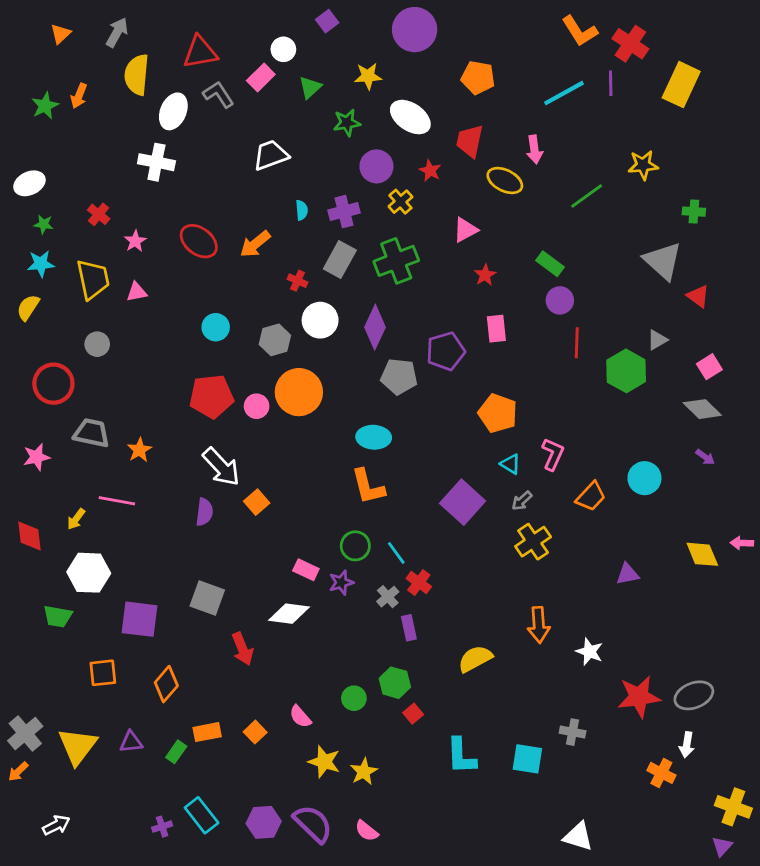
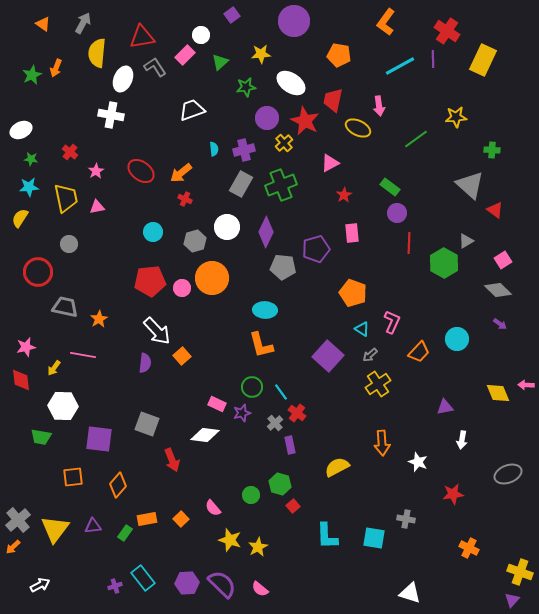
orange L-shape: (580, 31) -> (386, 22), moved, turned 68
orange triangle: (60, 34) -> (43, 24), turned -42
red star: (430, 171) -> (305, 121), size x1.8
red cross: (297, 281) -> (185, 199), moved
pink star: (37, 457) -> (26, 347), moved
gray ellipse: (694, 695) -> (508, 474), moved
red star: (639, 697) -> (453, 494), size x0.7
white arrow: (687, 745) -> (462, 440), moved

